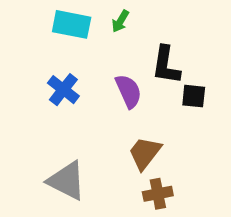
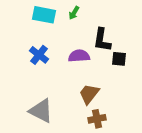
purple semicircle: (129, 91) -> (79, 56), turned -70

